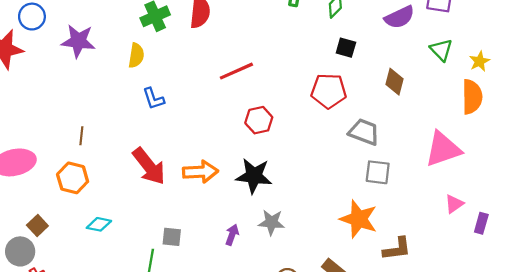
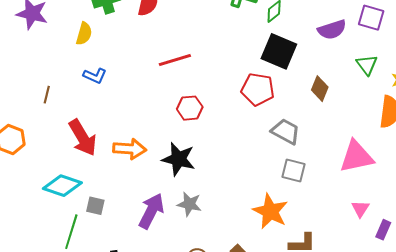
black square: (346, 48) -> (279, 51), size x1.8
blue L-shape: (153, 99) -> (95, 76), turned -55
brown line: (81, 136) -> (47, 95), moved
pink triangle: (454, 204) -> (360, 209), turned -30
cyan diamond: (99, 224) -> (62, 186), moved, size x1.6
purple arrow: (232, 235) -> (151, 211), size x1.8

